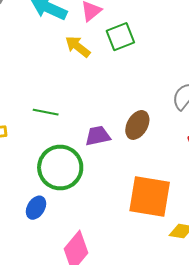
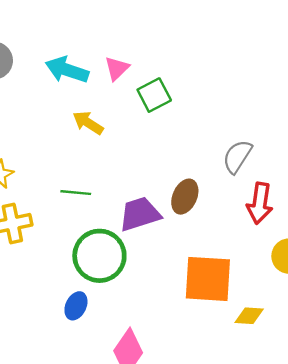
yellow arrow: (78, 47) -> (88, 123), moved
purple trapezoid: (98, 136) -> (140, 214), size x1.4

